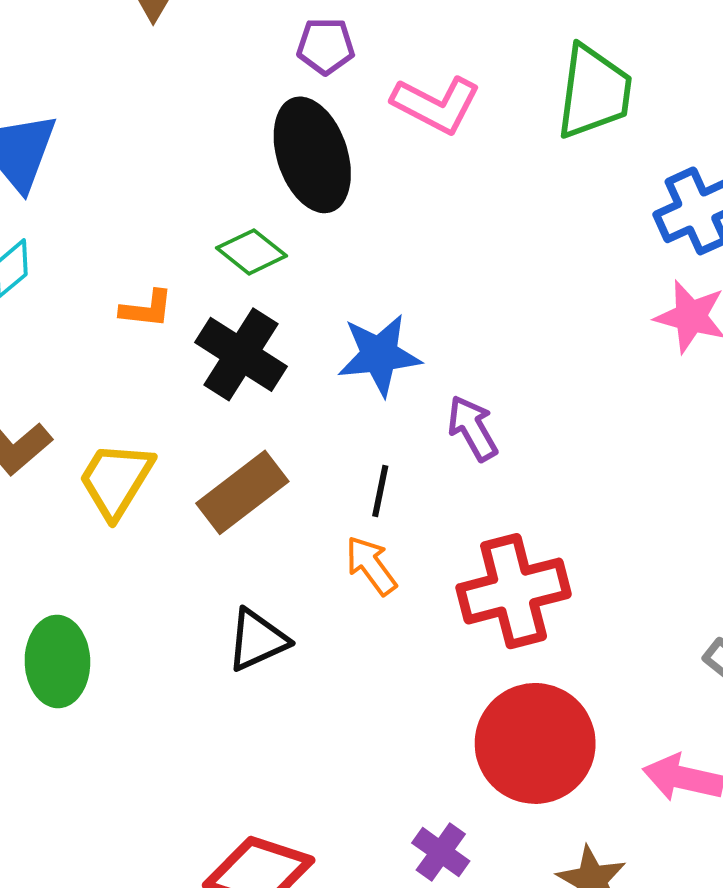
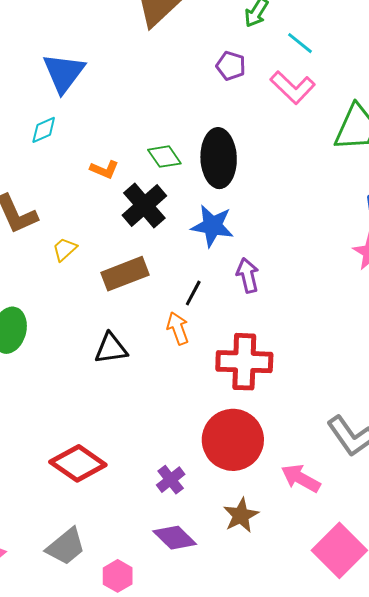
pink L-shape: (436, 105) -> (293, 87), moved
black ellipse: (312, 155) -> (219, 158), moved
yellow trapezoid: (116, 480) -> (65, 249), size x0.6

